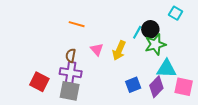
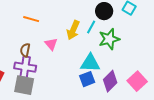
black circle: (150, 29) -> (104, 11), moved
yellow arrow: (119, 50) -> (73, 30), moved
cyan triangle: (166, 69) -> (90, 63), moved
pink square: (184, 87) -> (137, 81), turned 36

